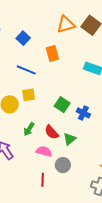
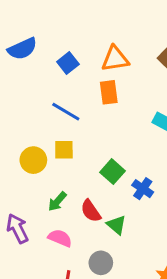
orange triangle: (66, 24) -> (115, 59), moved
green triangle: (70, 139) -> (116, 225), turned -48
pink semicircle: (44, 151) -> (60, 238), moved

